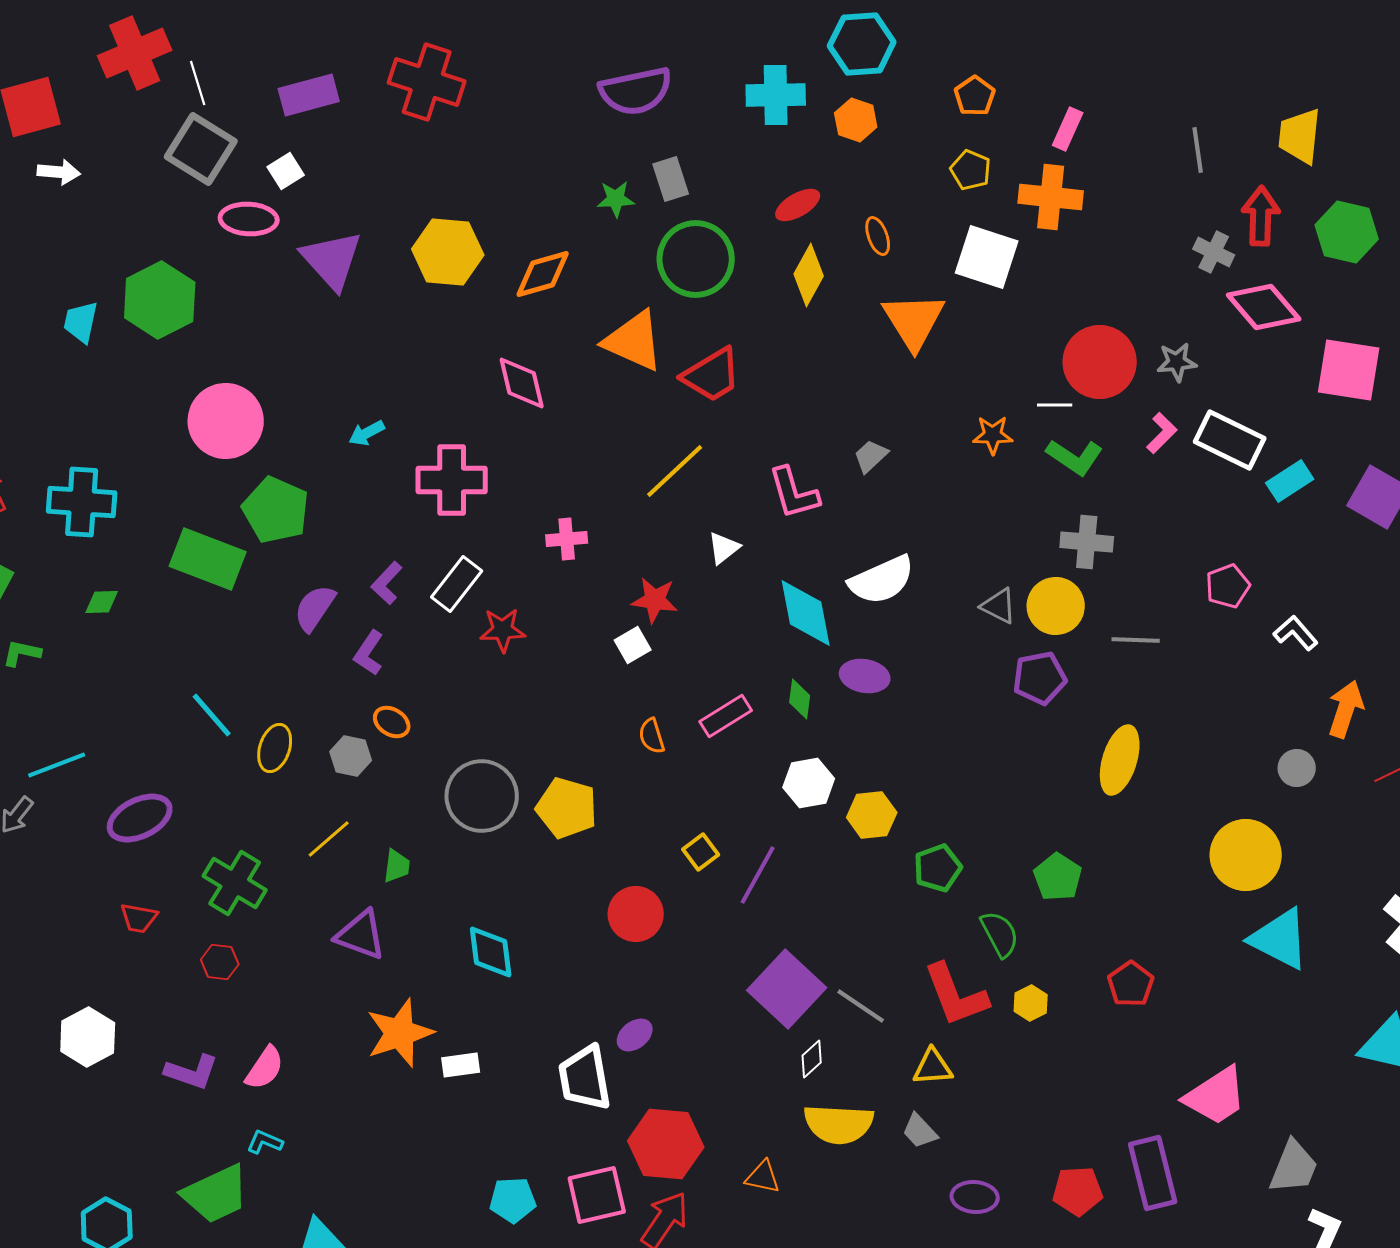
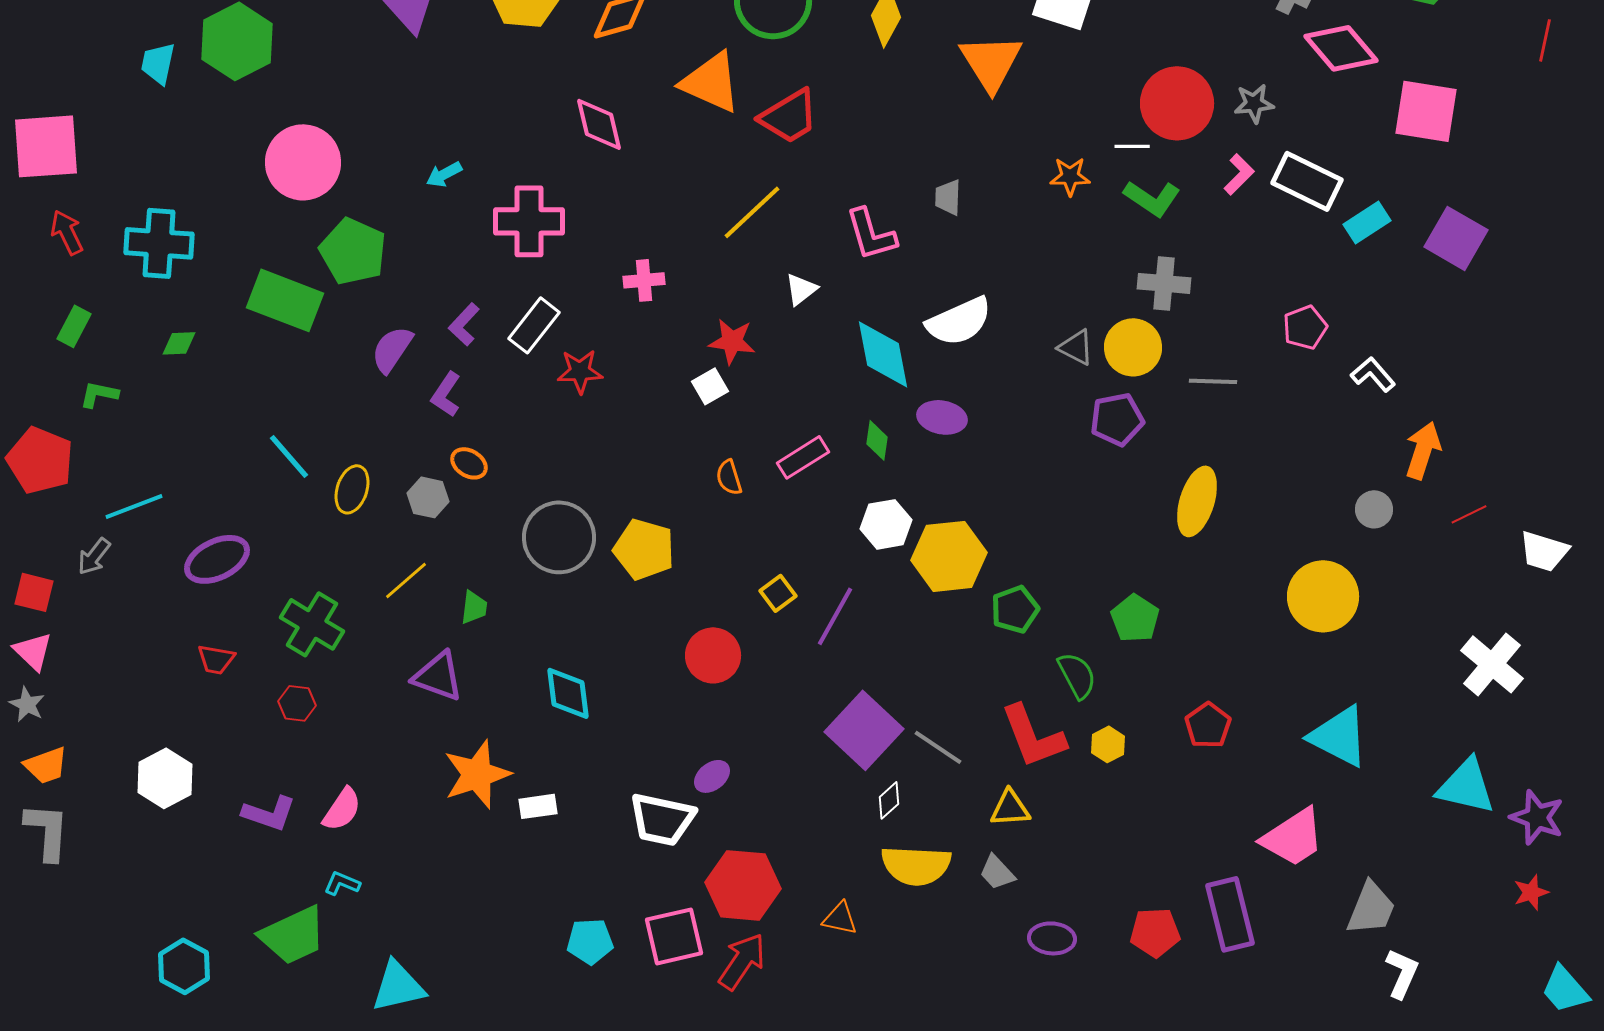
gray trapezoid: (871, 456) -> (948, 197), turned -45
yellow hexagon: (872, 815) -> (949, 556), size x1.5
cyan triangle: (1280, 939) -> (1339, 736), moved
white trapezoid: (585, 1078) -> (662, 819), turned -68

